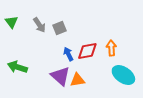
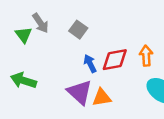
green triangle: (11, 22) -> (23, 35), moved
gray arrow: (39, 25) -> (40, 23), moved
gray square: (59, 28) -> (78, 30), turned -32

